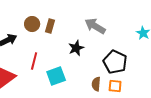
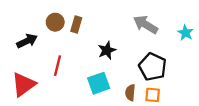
gray arrow: (95, 26) -> (146, 25), moved
cyan square: (56, 76) -> (99, 83), moved

